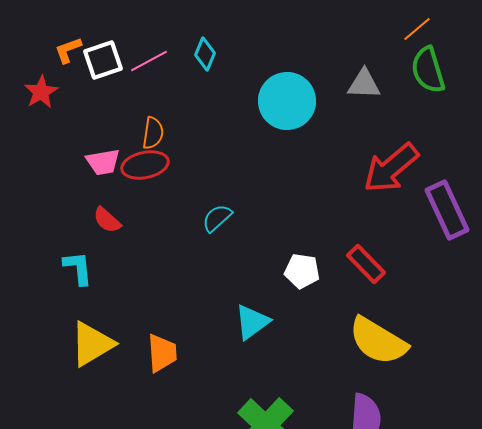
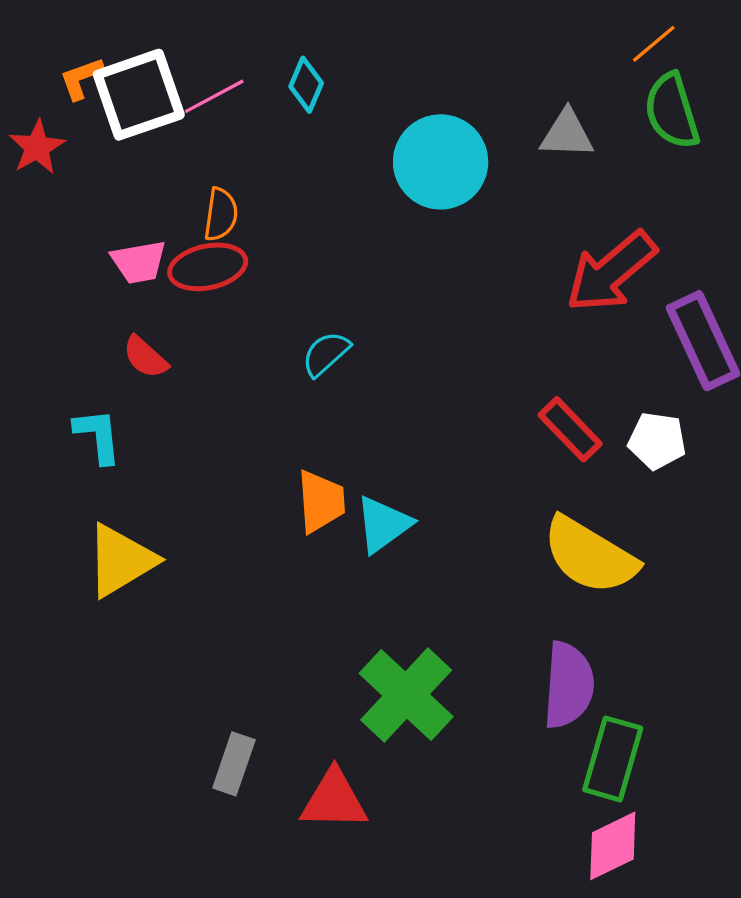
white square: (103, 60) -> (139, 95), size x1.4
white pentagon: (302, 271) -> (657, 441), moved
orange trapezoid: (162, 353) -> (321, 501), moved

